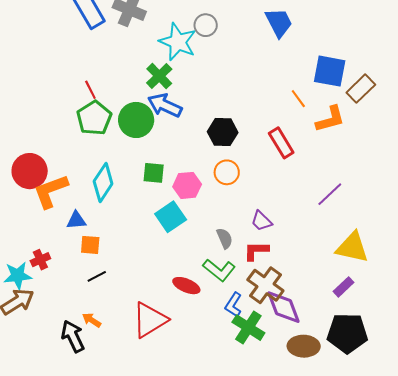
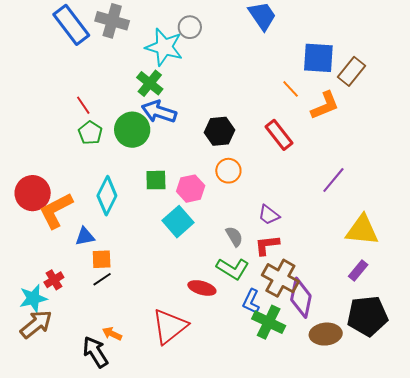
green pentagon: (94, 118) -> (90, 133), size x0.7
black line: (97, 276) -> (102, 279), moved
purple diamond: (283, 307) -> (301, 298), turned 39

